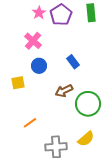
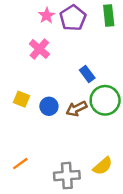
blue circle: (39, 66) -> (49, 106), moved
yellow square: (18, 83) -> (21, 99), turned 32
green circle: (88, 104) -> (105, 100), moved
orange line: (30, 123) -> (20, 164), moved

